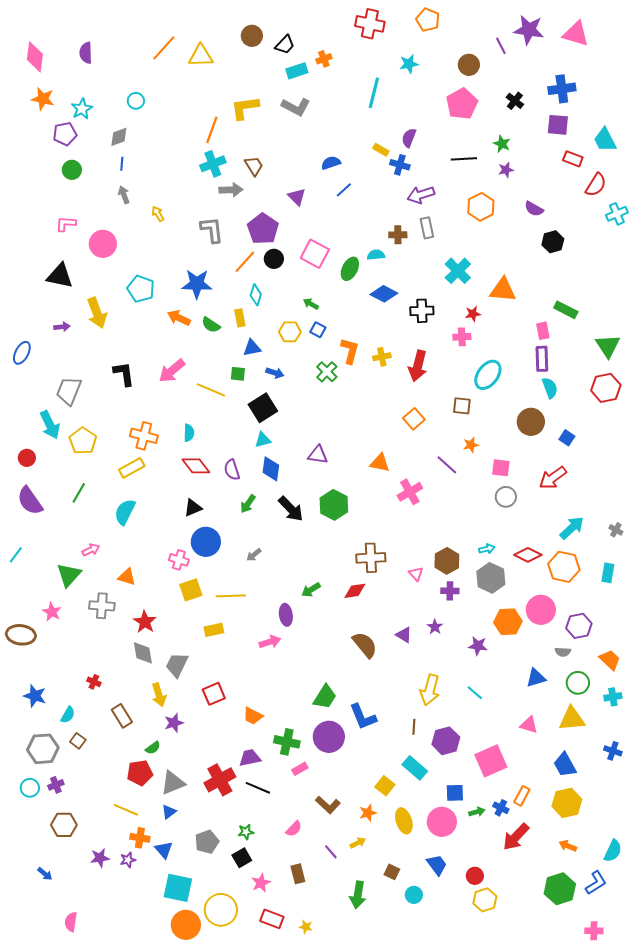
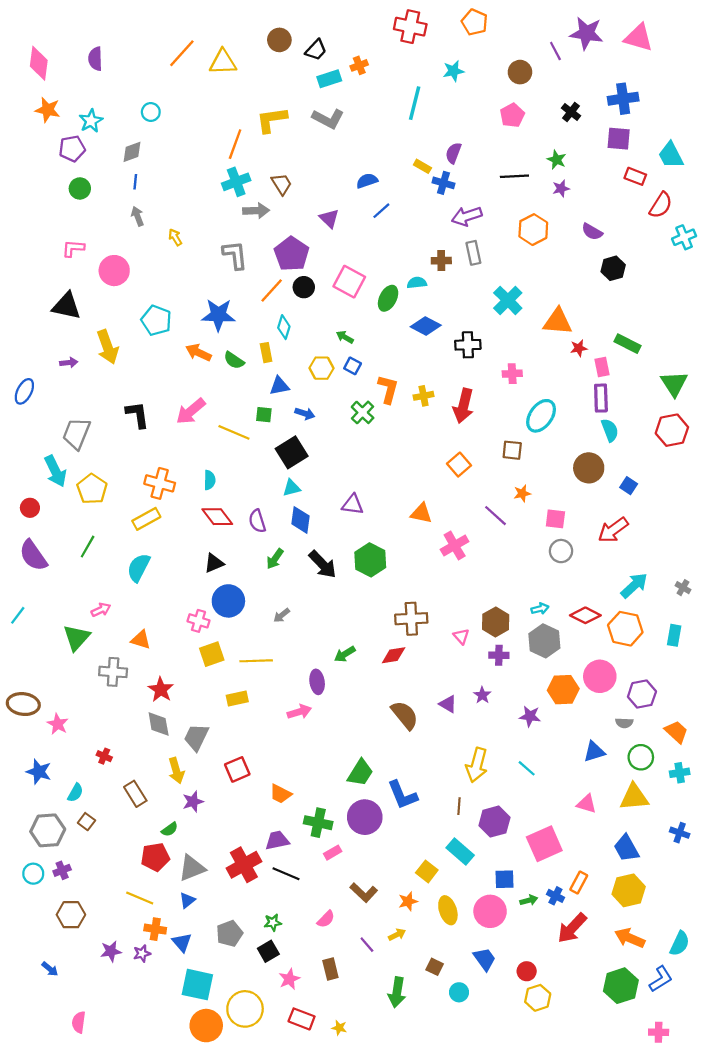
pink pentagon: (462, 104) -> (512, 115), size x0.7
red star: (473, 314) -> (579, 348), moved
pink star: (52, 612) -> (58, 724), moved
orange arrow: (568, 846) -> (630, 938), size x1.5

